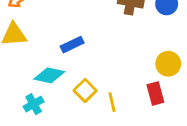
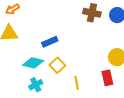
yellow square: (85, 90) -> (57, 65), moved
cyan cross: (34, 104) -> (36, 85), moved

